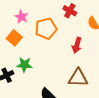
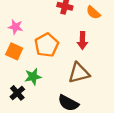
orange pentagon: (46, 28) -> (47, 45), moved
brown triangle: (78, 78) -> (79, 73), moved

